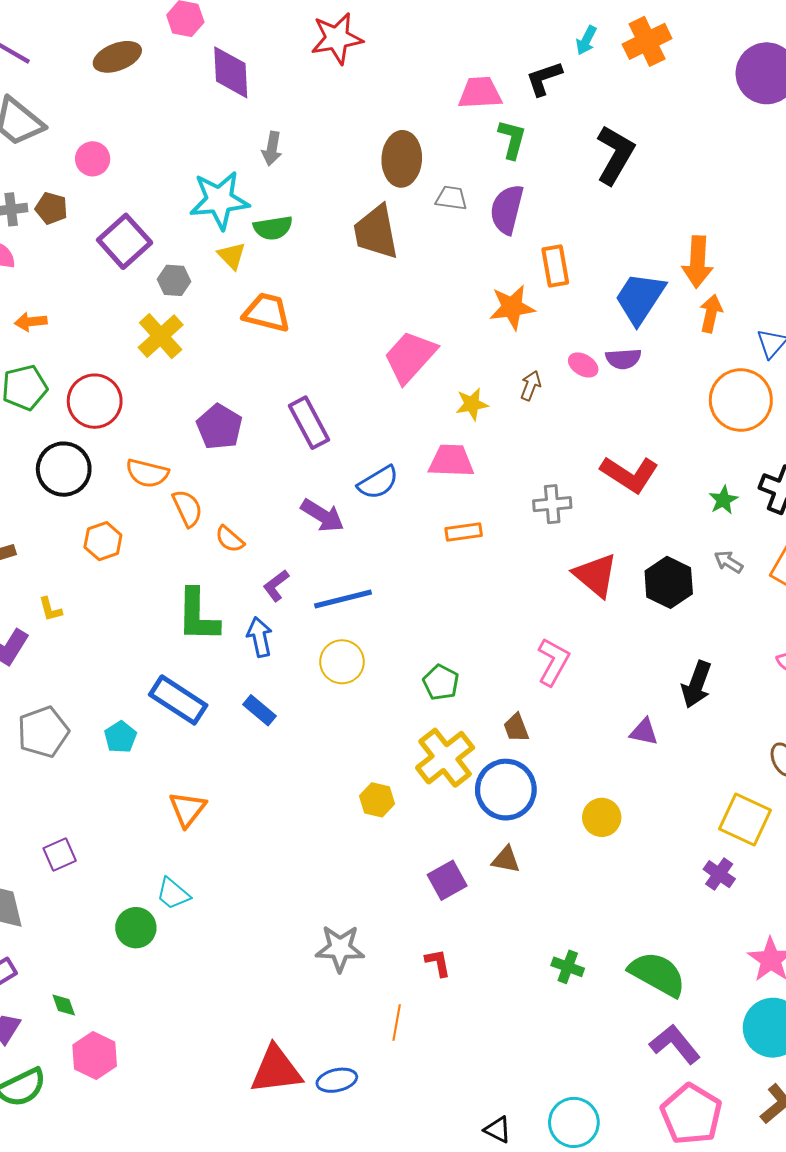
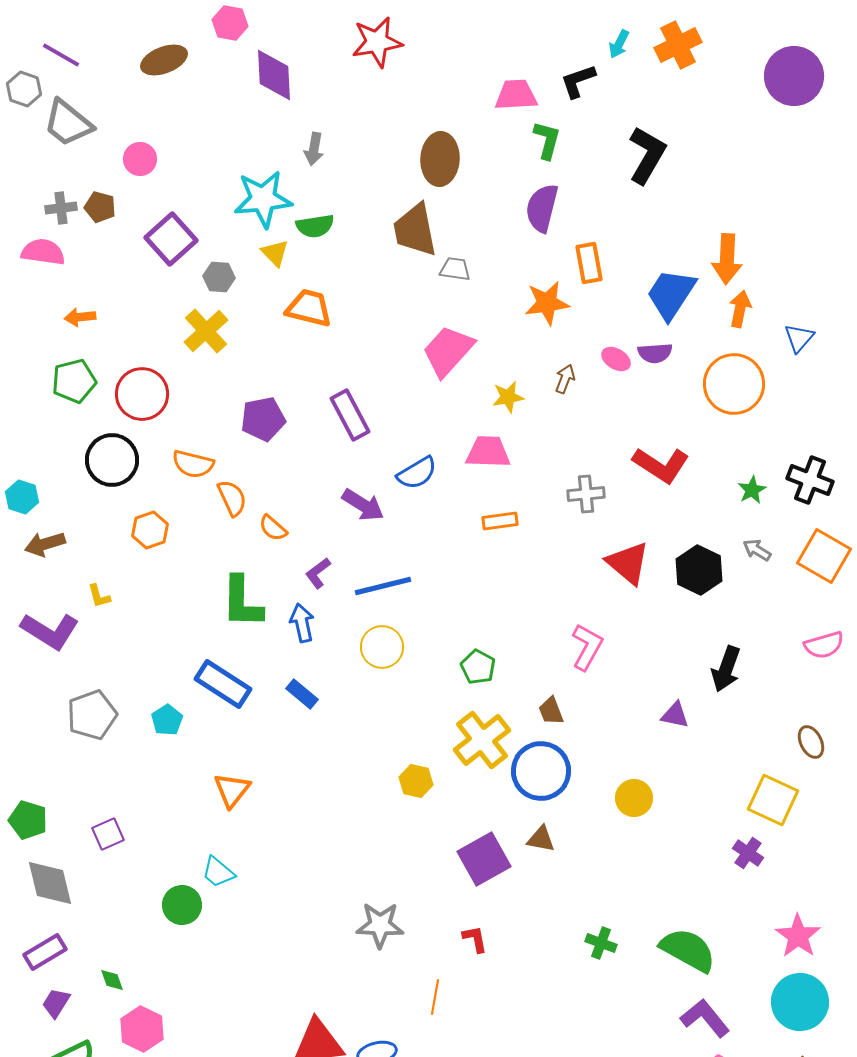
gray trapezoid: (451, 198) -> (455, 269), moved
orange circle: (741, 400) -> (734, 384), moved
purple pentagon: (219, 427) -> (263, 419), turned 30
purple square: (447, 880) -> (484, 859), size x1.4

